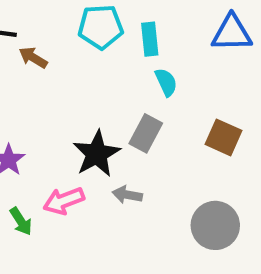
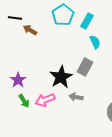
cyan pentagon: (101, 27) -> (63, 15), turned -30
cyan rectangle: (150, 39) -> (87, 21), turned 35
green arrow: (21, 221) -> (24, 101), moved

